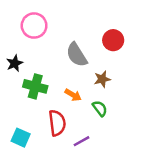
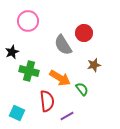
red circle: (113, 40) -> (84, 33), moved
brown star: (102, 79) -> (94, 65), moved
orange arrow: (73, 95) -> (60, 78), size x1.5

